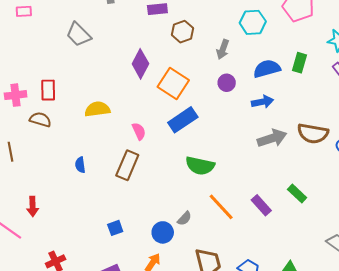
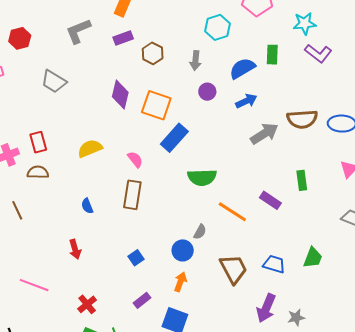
green rectangle: (297, 193) -> (302, 180), turned 54
red arrow: (33, 206) -> (75, 249), moved

